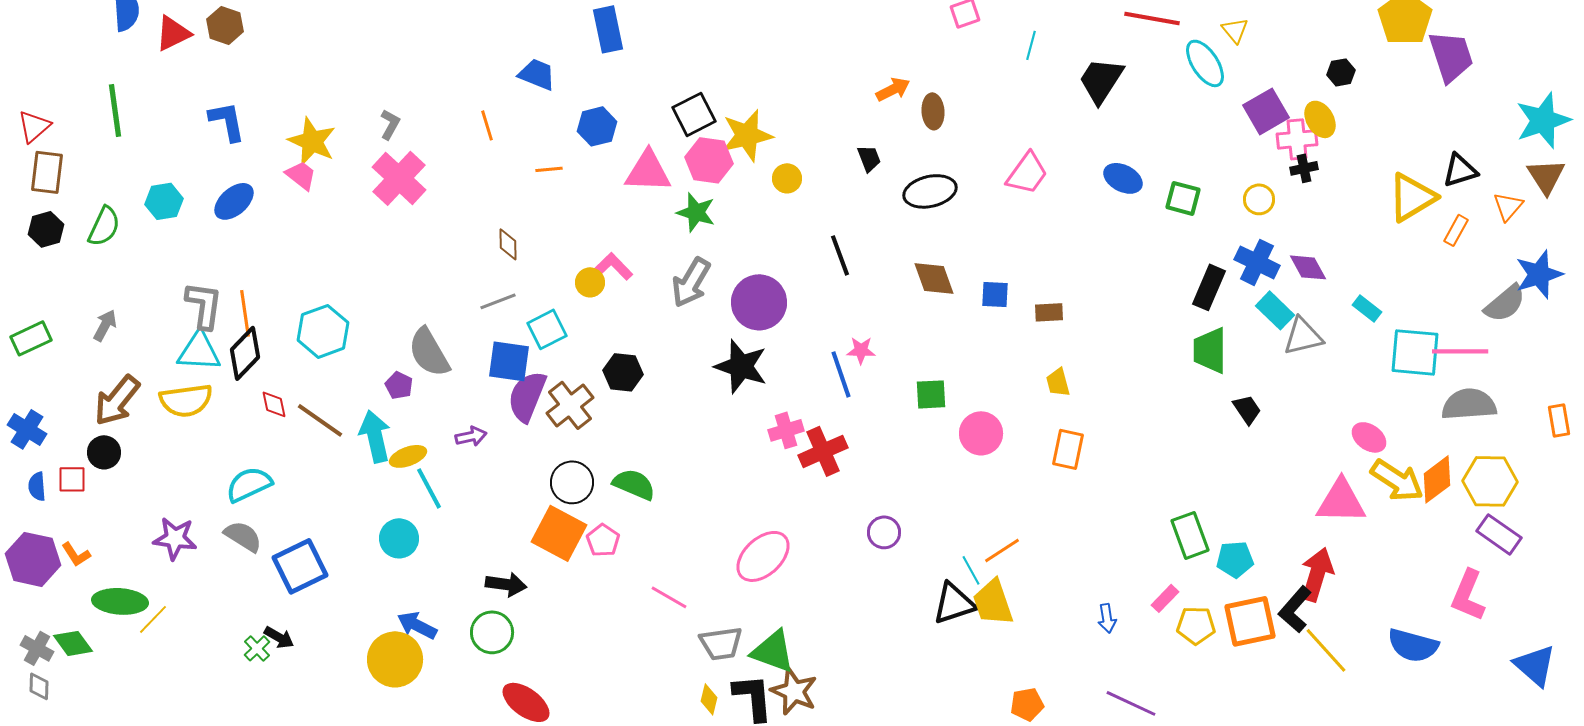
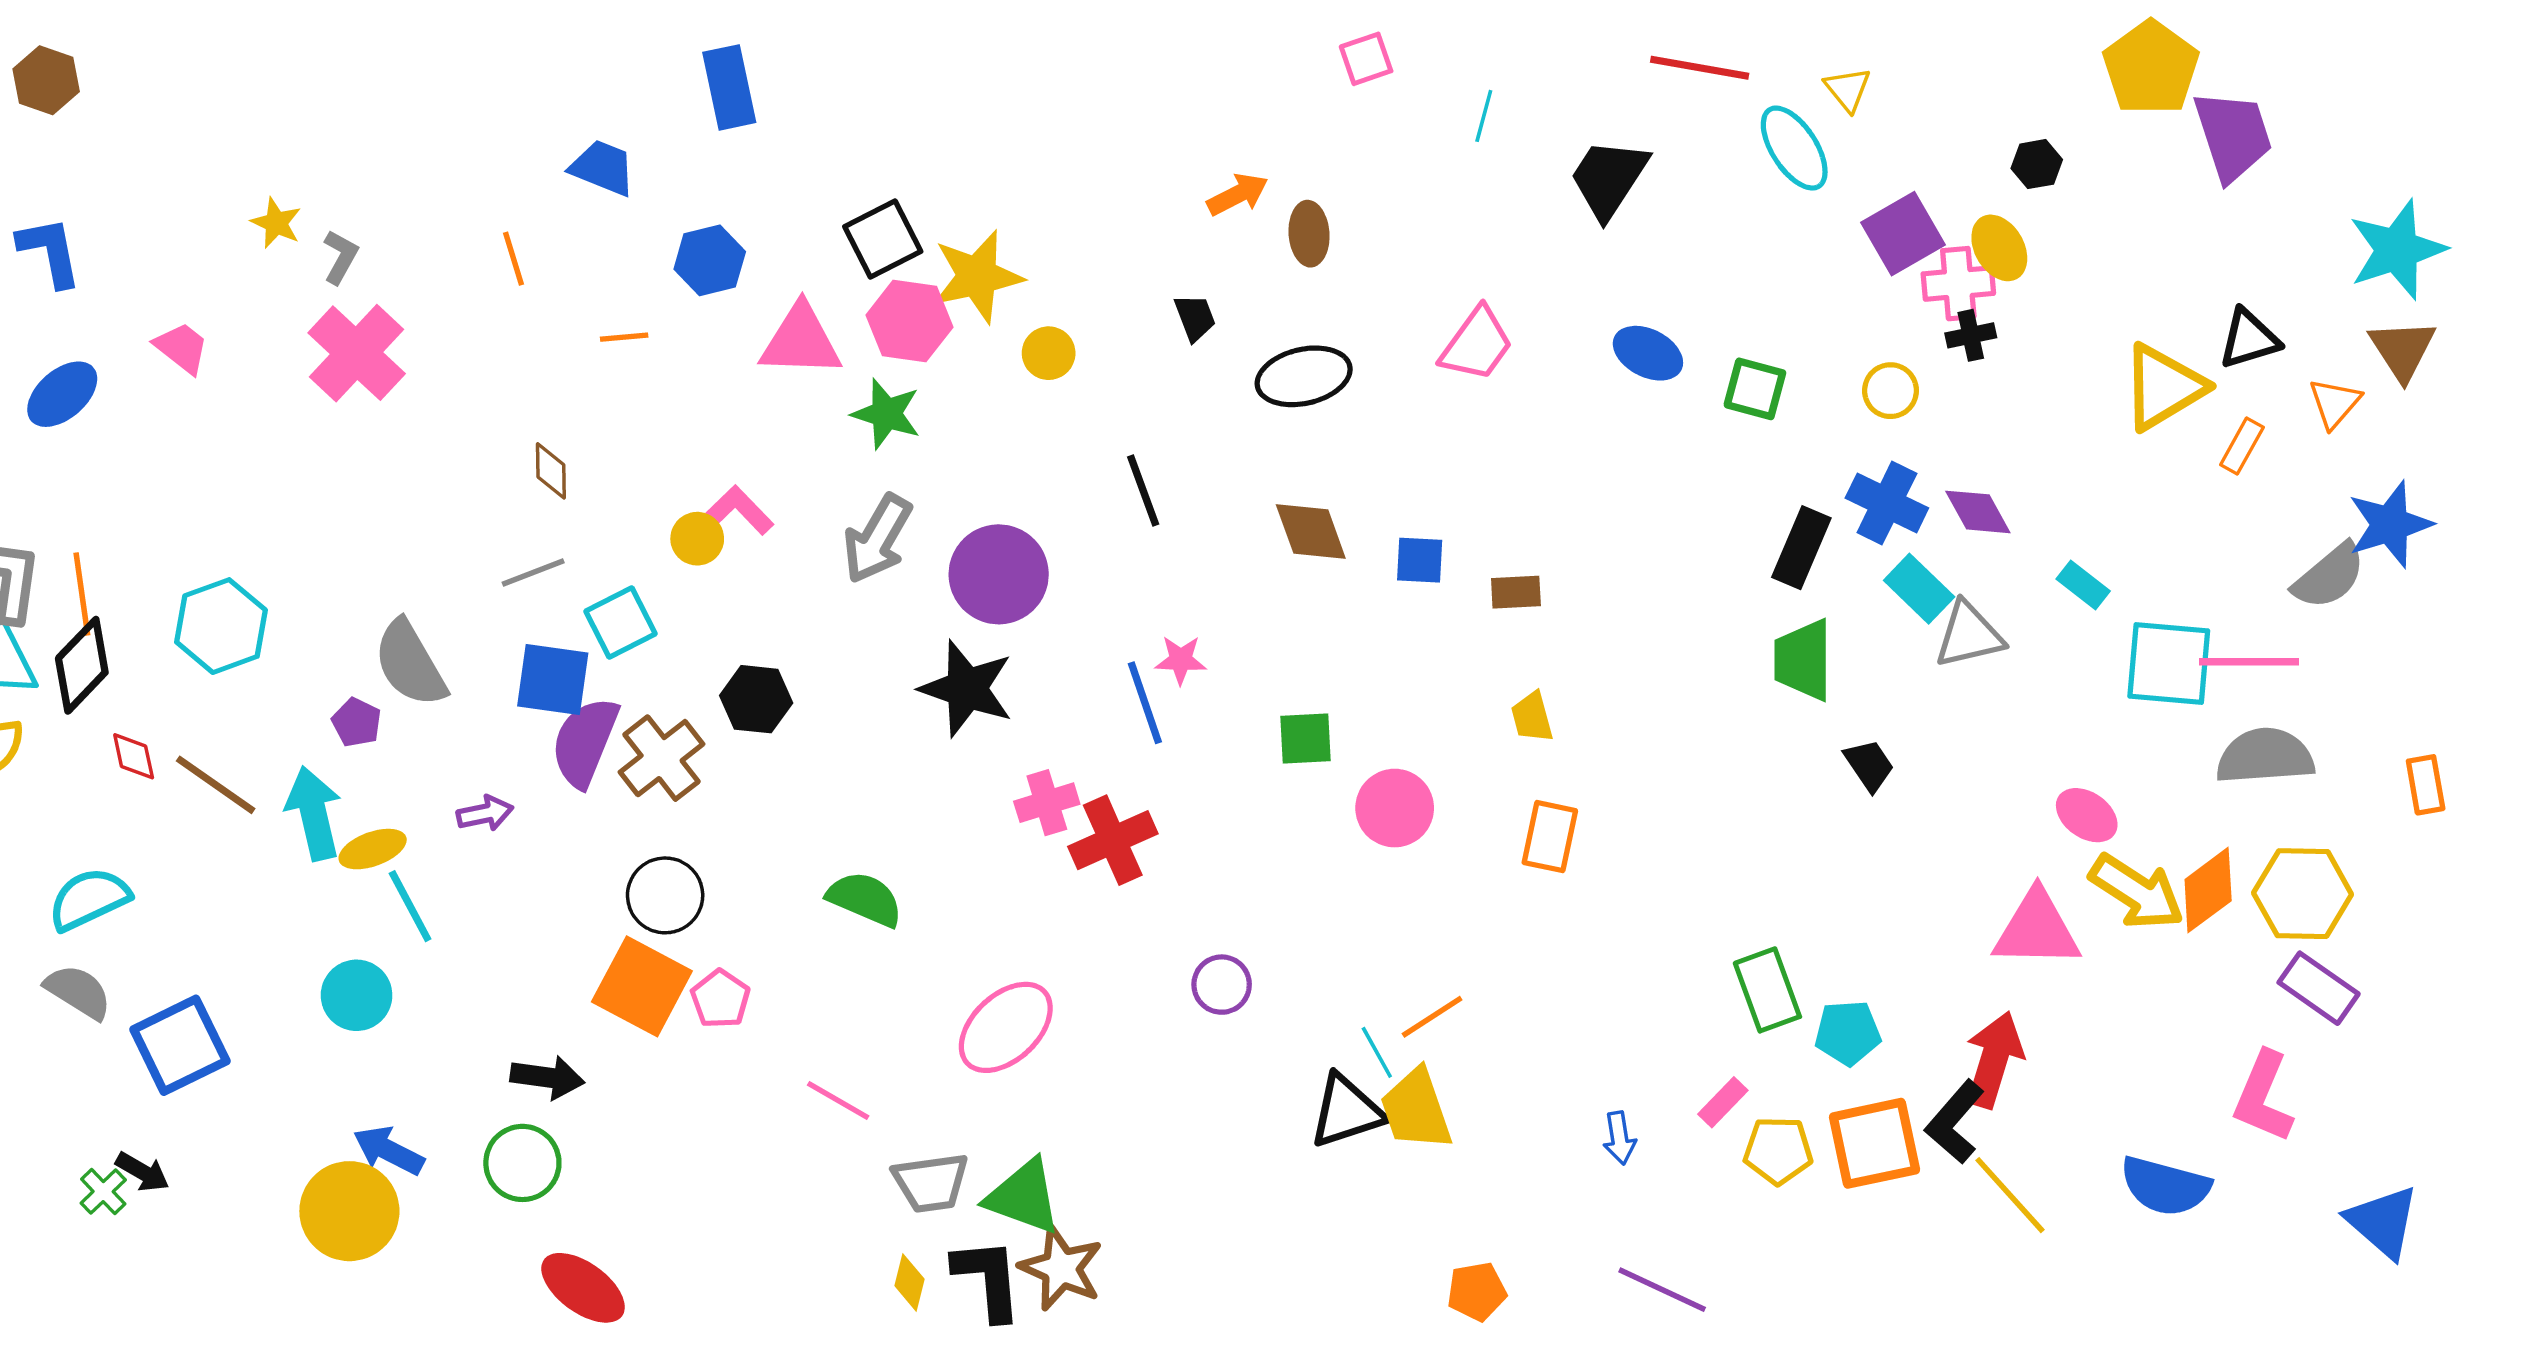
yellow star: (312, 141) -> (276, 223), moved, size x0.6
green semicircle: (634, 484) -> (865, 899), moved

